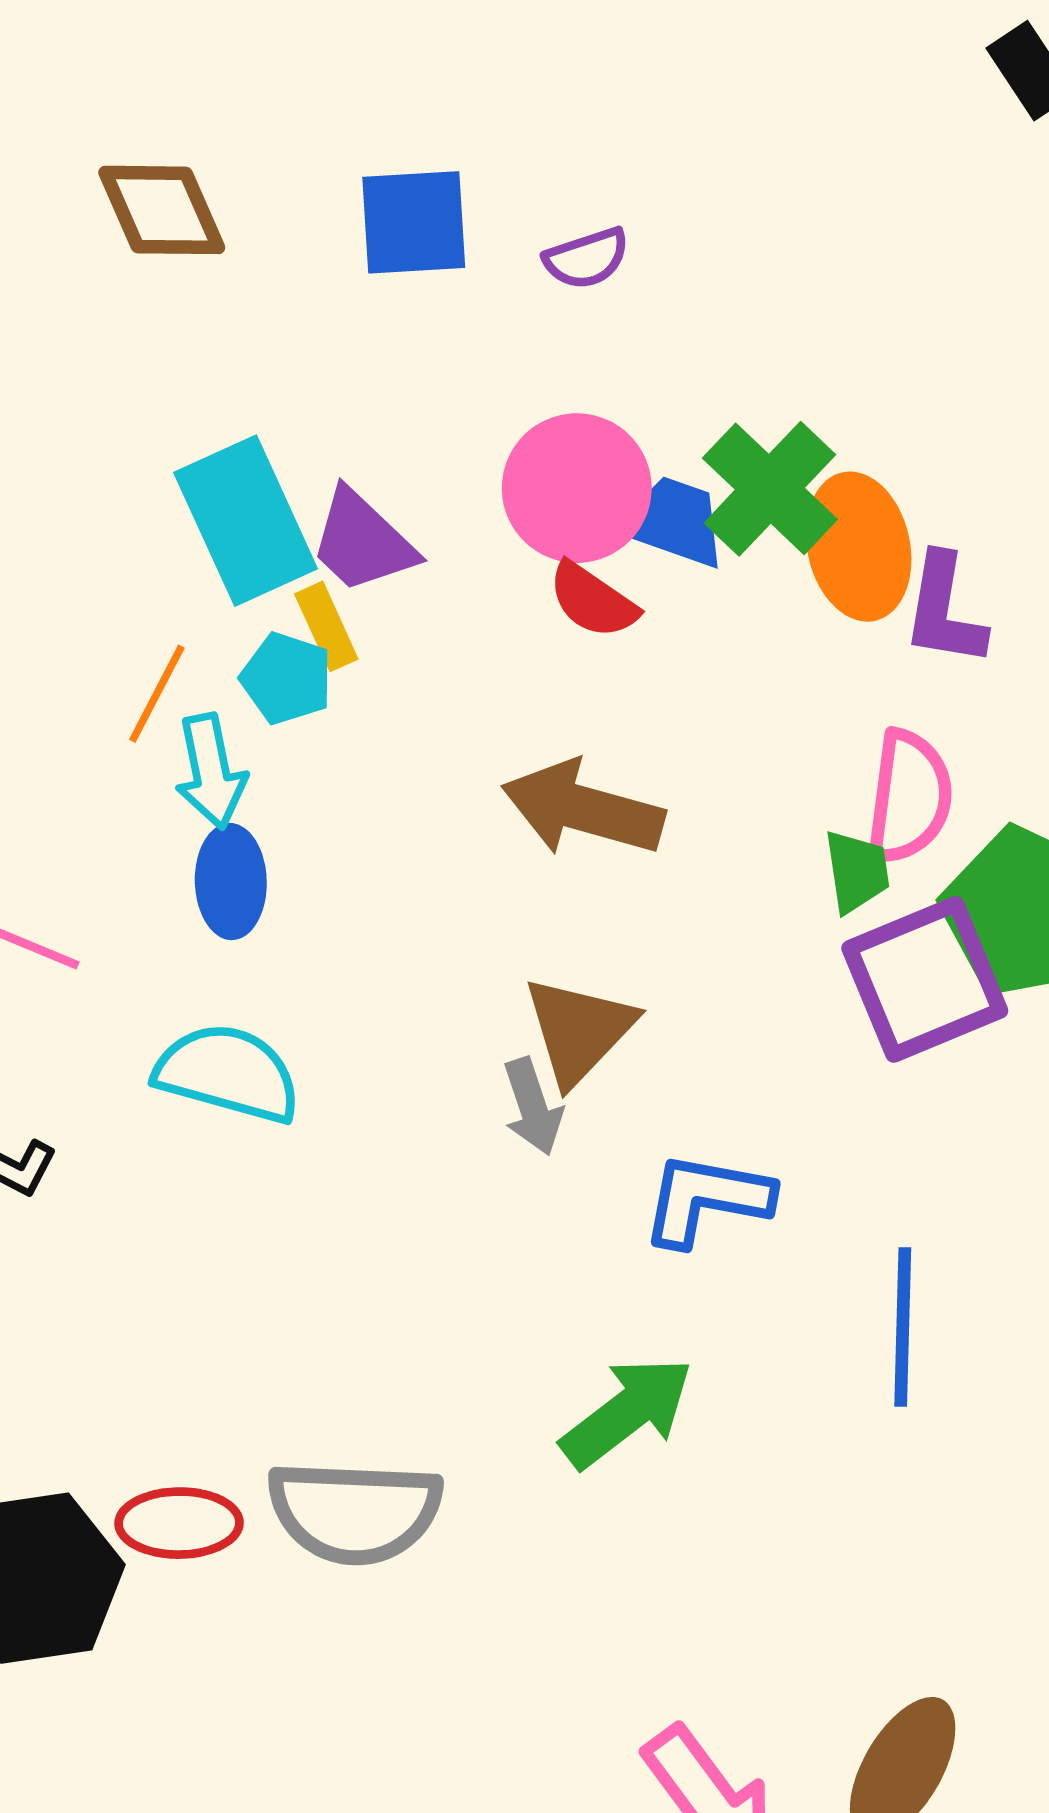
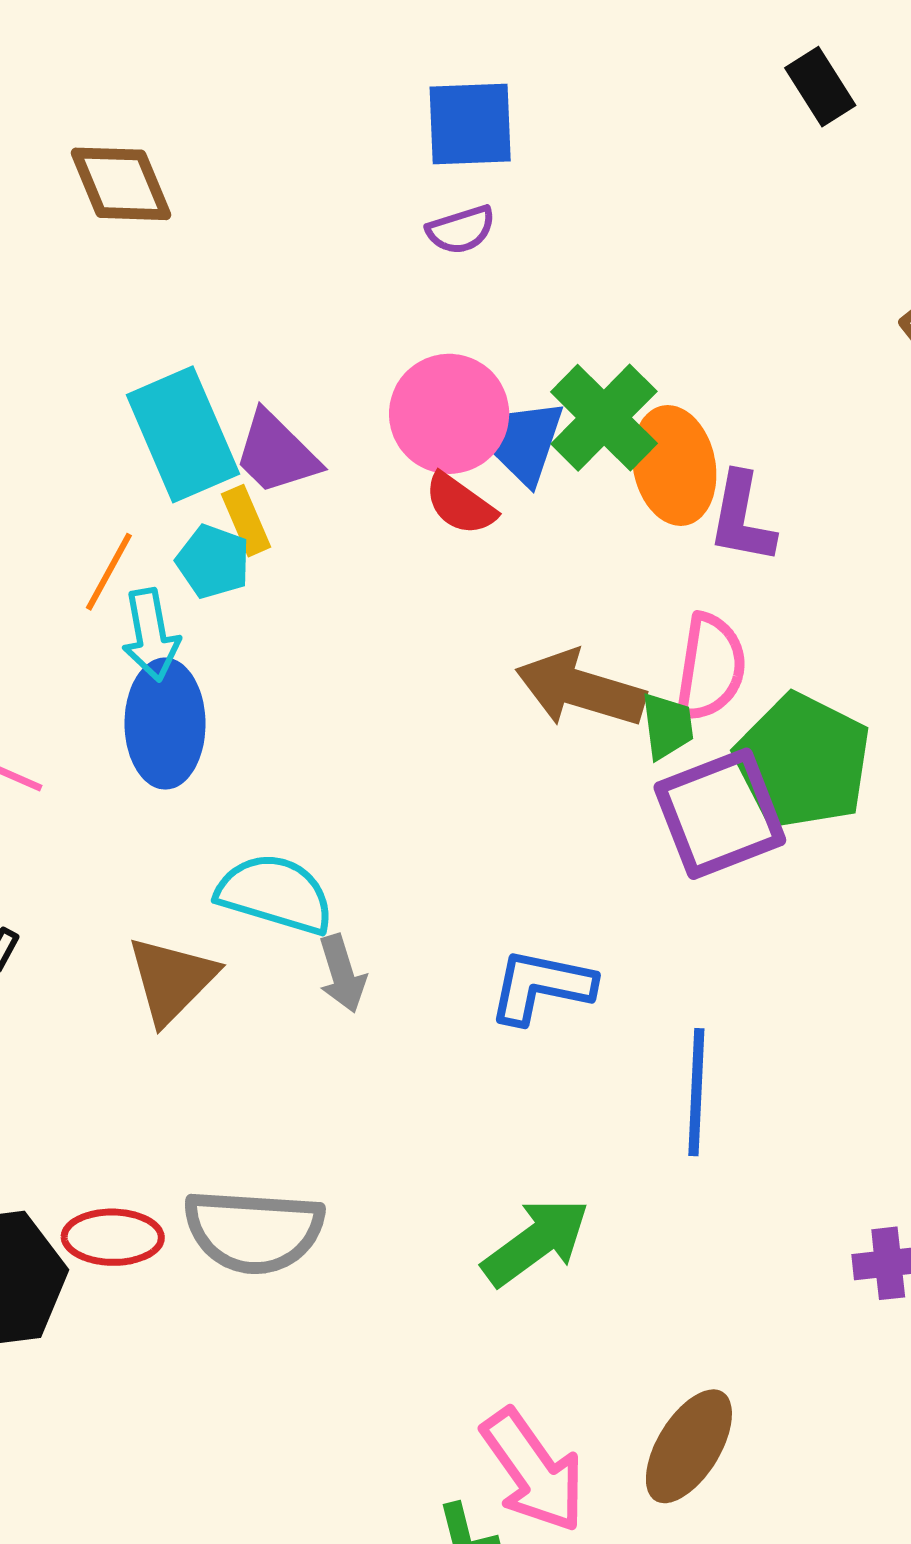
blue square: (414, 222) -> (470, 124), moved
blue trapezoid: (673, 522) -> (526, 442), turned -92
brown arrow: (583, 809) -> (580, 689), moved
blue ellipse: (231, 882) -> (165, 724), size x1.4
brown triangle: (579, 1030) -> (172, 980), moved
cyan semicircle: (228, 1073) -> (275, 894), moved
gray arrow: (533, 1107) -> (342, 974), moved
green arrow: (627, 1412) -> (536, 1242), moved

